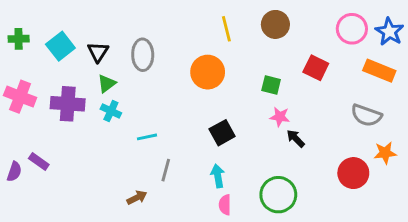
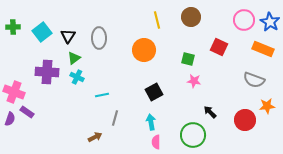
pink cross: (20, 97) -> (14, 92), moved
black arrow: (296, 138) -> (210, 112), moved

